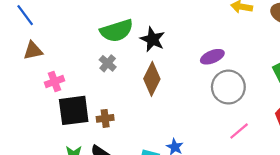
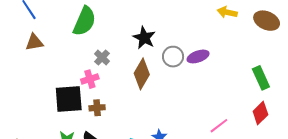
green semicircle: (117, 31) -> (84, 21), moved, turned -52
pink cross: (54, 82) -> (90, 79), moved
gray circle: (228, 87) -> (173, 57), moved, size x0.7

